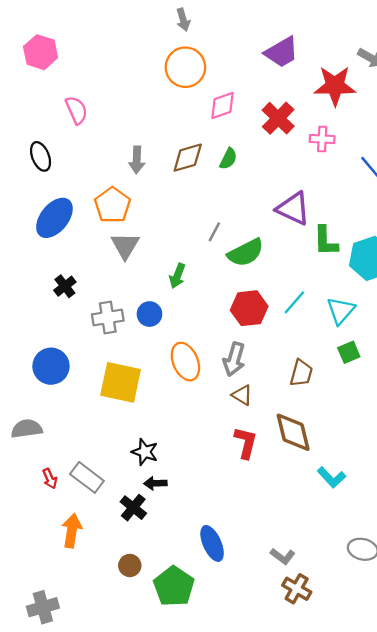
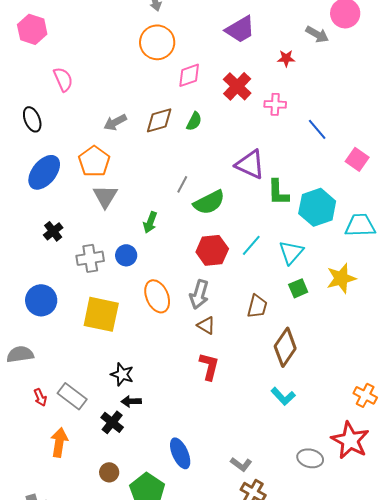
red star: (335, 86) -> (286, 58), size x0.5
gray arrow: (137, 160) -> (115, 122), turned 60
brown diamond: (293, 432) -> (285, 347), moved, turned 48

